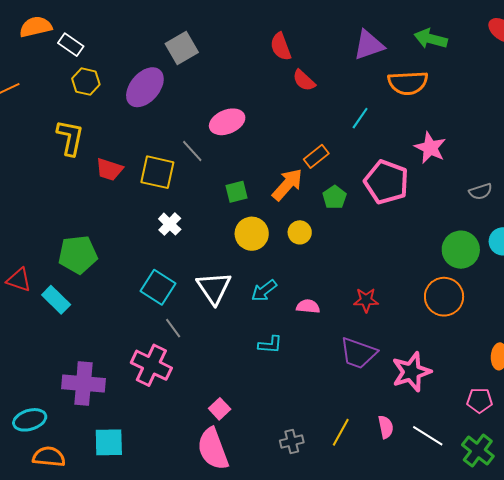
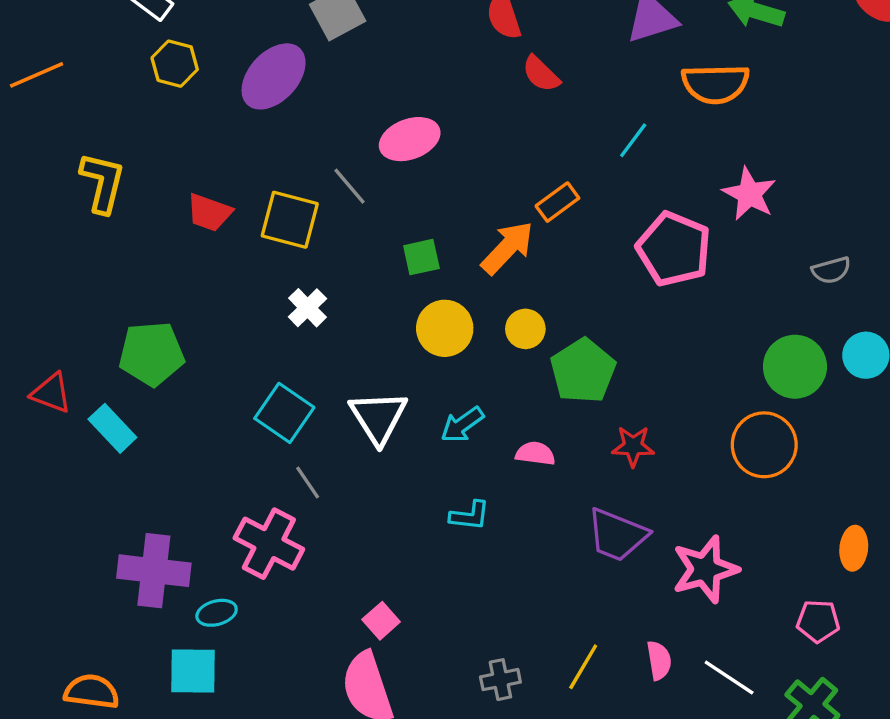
yellow L-shape: (70, 138) -> (102, 183), moved
green pentagon: (334, 197) -> (583, 371), moved, size x1.6
cyan ellipse: (30, 420) -> (217, 613), moved, size x0.7

